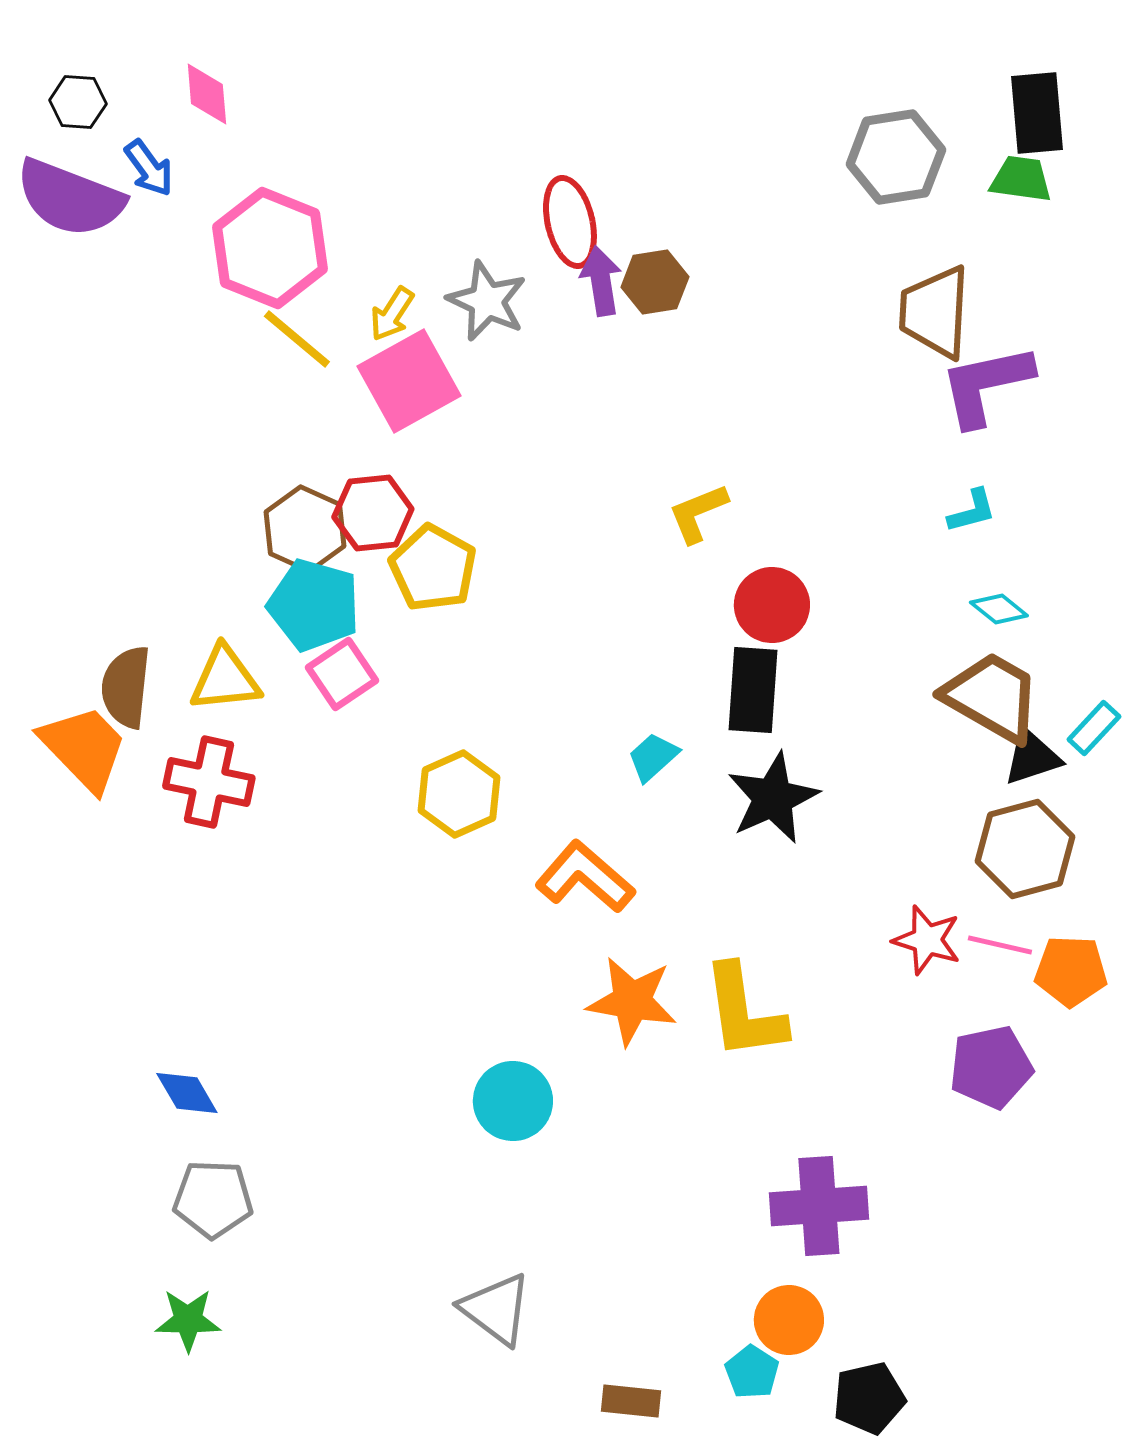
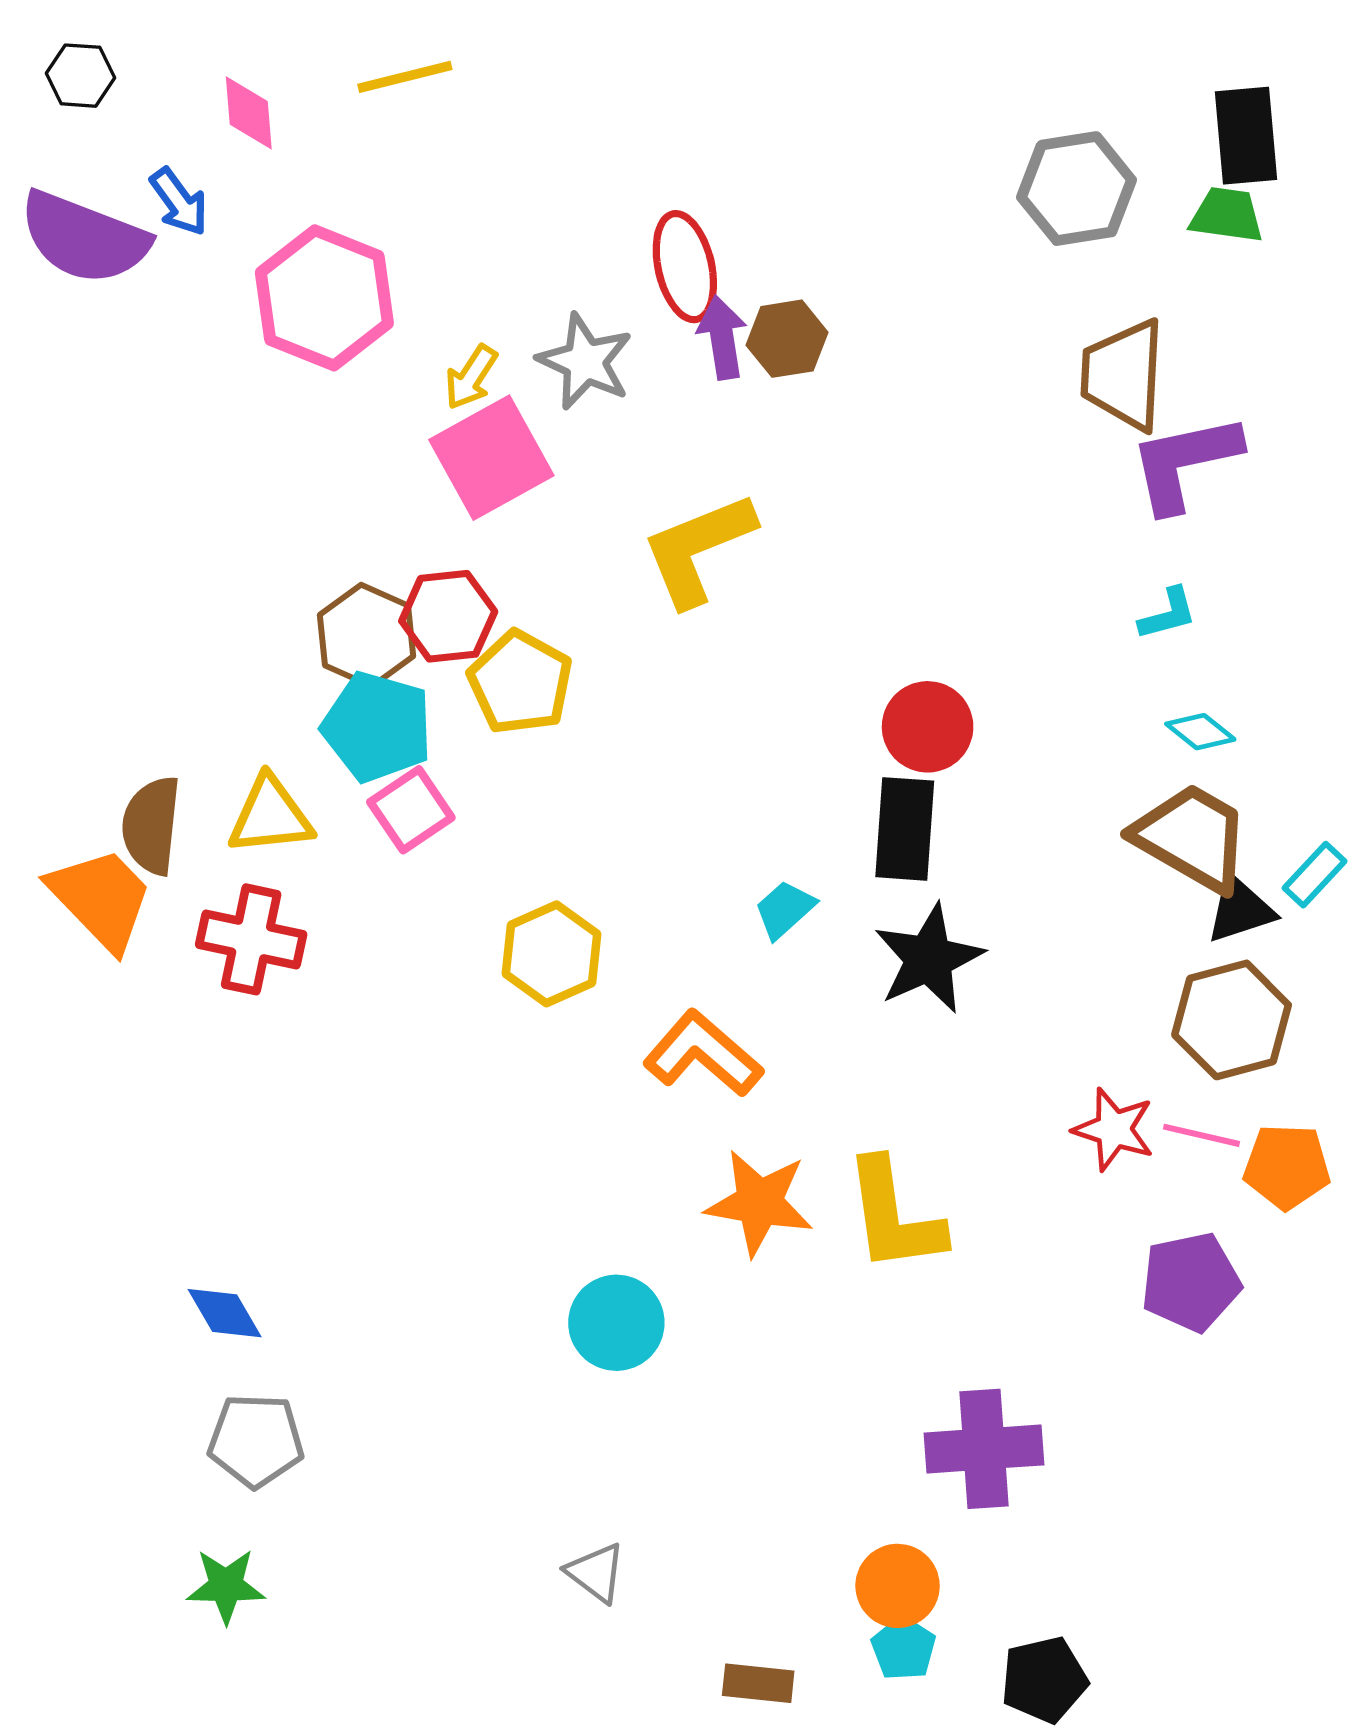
black hexagon: (78, 102) -> (81, 76), moved
yellow line: (297, 339) -> (405, 77), moved, turned -54
yellow L-shape: (698, 513) -> (698, 549), moved, size x1.6
gray triangle: (496, 1309) -> (596, 1573), size x0.7
orange circle: (789, 1320) -> (898, 1586), moved

